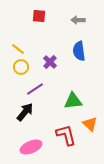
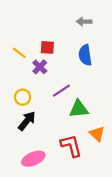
red square: (39, 16) -> (47, 47), moved
purple cross: (50, 62) -> (40, 67), moved
yellow circle: (21, 67) -> (23, 97), moved
purple line: (35, 89) -> (61, 91), moved

